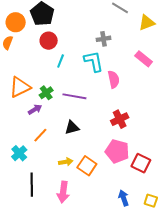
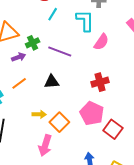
pink semicircle: (114, 79) -> (101, 42), turned 36
pink arrow: (63, 192) -> (45, 145), moved

